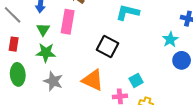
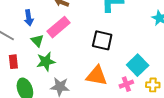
pink rectangle: (68, 22) -> (59, 27), turned 55
cyan square: (136, 80) -> (138, 65), size x1.5

